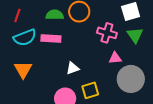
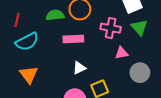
pink rectangle: (51, 39) -> (73, 39), moved
gray circle: (131, 79) -> (140, 73), size x0.7

